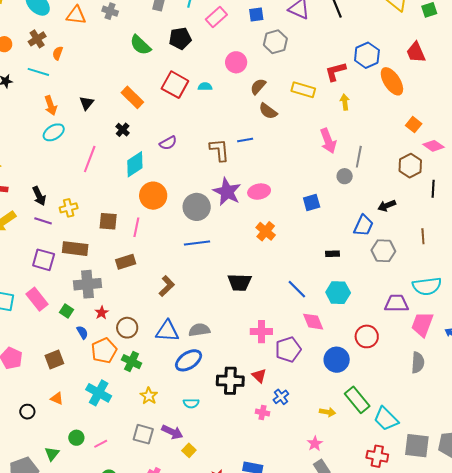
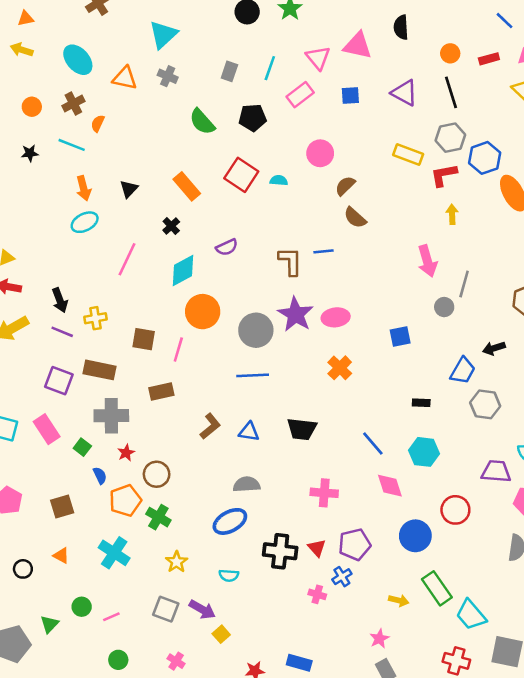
gray hexagon: (275, 42) -> (450, 138), moved
yellow rectangle: (303, 90) -> (408, 155), moved
blue triangle: (167, 331) -> (249, 432), moved, size x0.7
purple pentagon: (288, 350) -> (355, 544), moved

